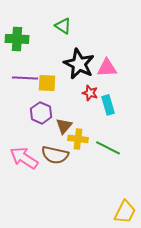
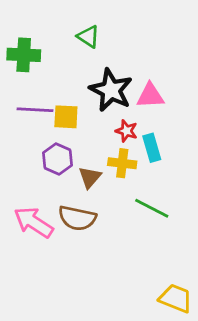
yellow cross: (78, 139) -> (122, 163), moved
yellow trapezoid: (125, 212) -> (176, 298), turned -95

